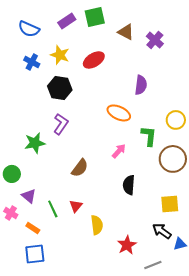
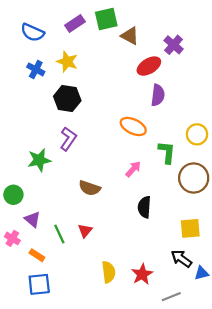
brown triangle: (126, 32) -> (130, 36), moved
red ellipse: (94, 60) -> (149, 66), moved
brown semicircle: (80, 168) -> (90, 188), turned 72
yellow semicircle: (97, 225) -> (109, 272), moved

